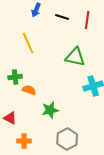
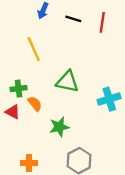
green triangle: (75, 57) -> (67, 82), moved
orange semicircle: (29, 90) -> (35, 104), turned 32
red triangle: (10, 118) -> (13, 112), moved

